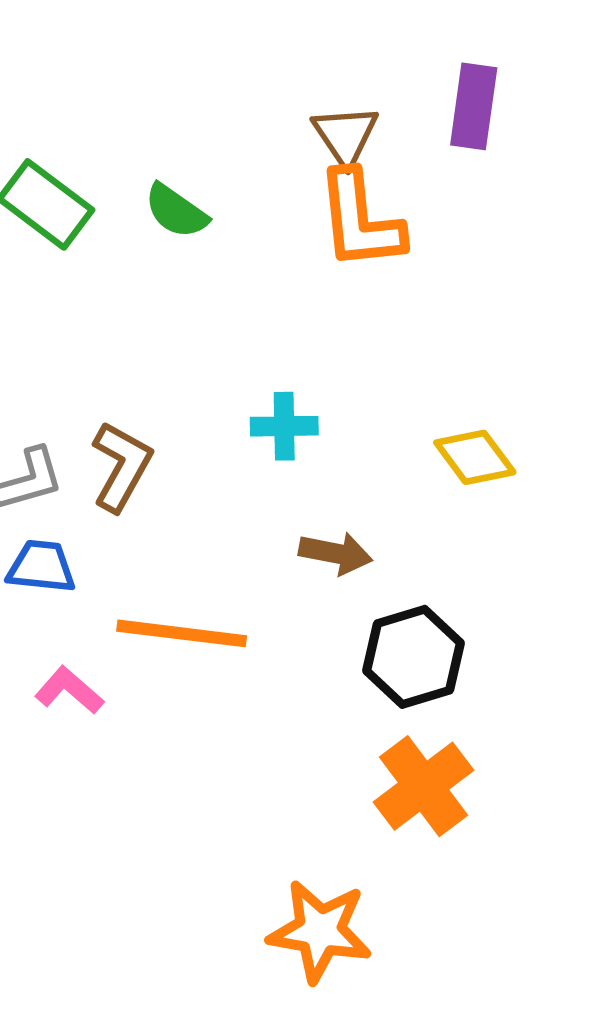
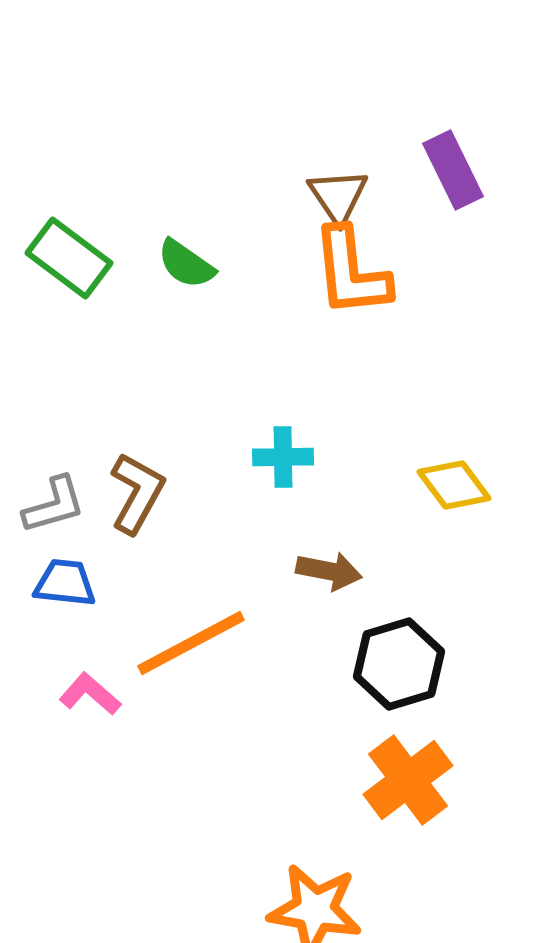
purple rectangle: (474, 106) -> (453, 170), turned -34
orange line: (182, 633) -> (191, 643), turned -35

